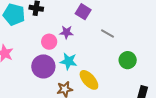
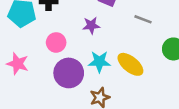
pink circle: (49, 42) -> (56, 42), moved
yellow ellipse: (89, 80) -> (130, 64), moved

